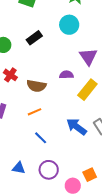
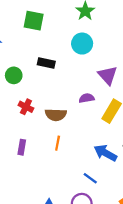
black rectangle: (34, 38) -> (46, 63), turned 56
orange line: (34, 112) -> (58, 143), turned -48
blue line: (41, 138) -> (90, 178), moved

